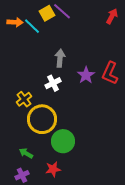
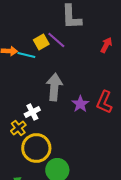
cyan line: (32, 26) -> (26, 55), turned -30
gray arrow: (60, 58) -> (54, 87), size x1.5
white cross: (53, 83) -> (32, 112), moved

